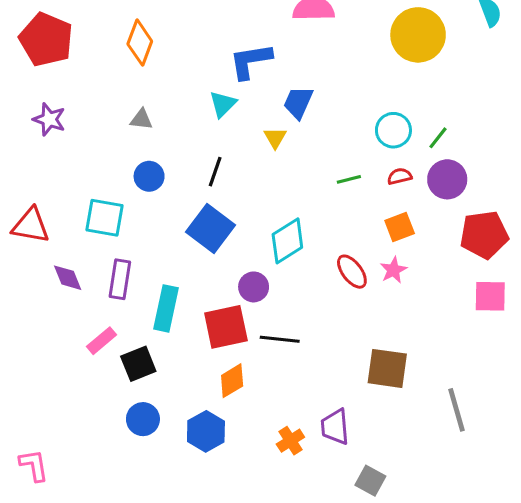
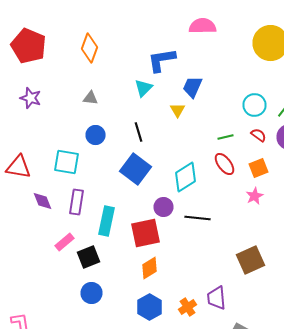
black line: (215, 172) -> (138, 132), turned -36
red semicircle: (400, 176) -> (258, 135), turned 49
red ellipse: (352, 272) -> (224, 164), moved
black line: (280, 339) -> (198, 218), moved
brown square: (387, 368) -> (250, 260), turned -32
blue hexagon: (206, 431) -> (150, 307), moved

